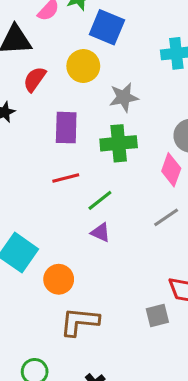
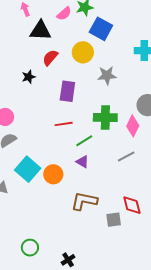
green cross: (119, 143) -> (105, 118), moved
orange circle: (59, 279) -> (53, 174), moved
brown L-shape: (79, 322) -> (84, 201), moved

